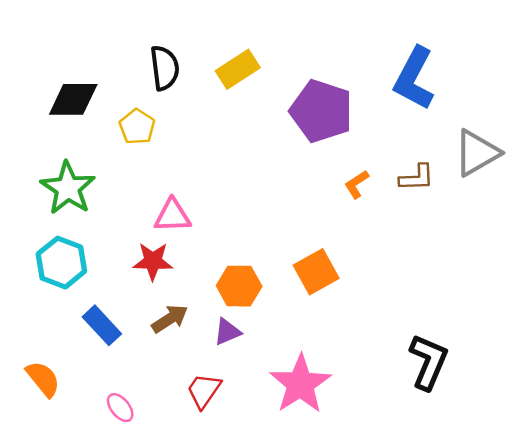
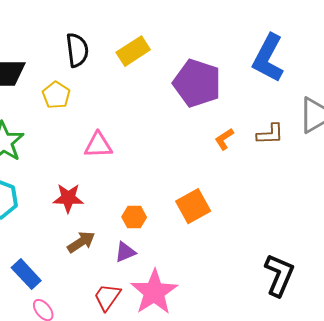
pink triangle: (172, 216) -> (98, 145), moved
orange hexagon: (239, 286) -> (134, 217), size x0.7
blue rectangle: (102, 325) -> (26, 274), moved
pink star: (300, 384) -> (154, 292), moved

